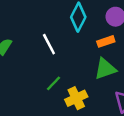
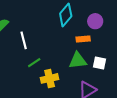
white line: (49, 44) -> (24, 40), moved

